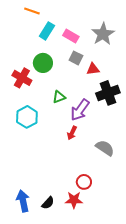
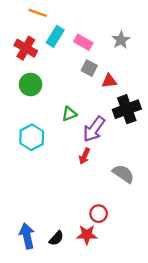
gray star: (103, 34) -> (121, 40), size x0.7
green circle: (43, 63) -> (31, 85), moved
red cross: (22, 78) -> (26, 48), moved

